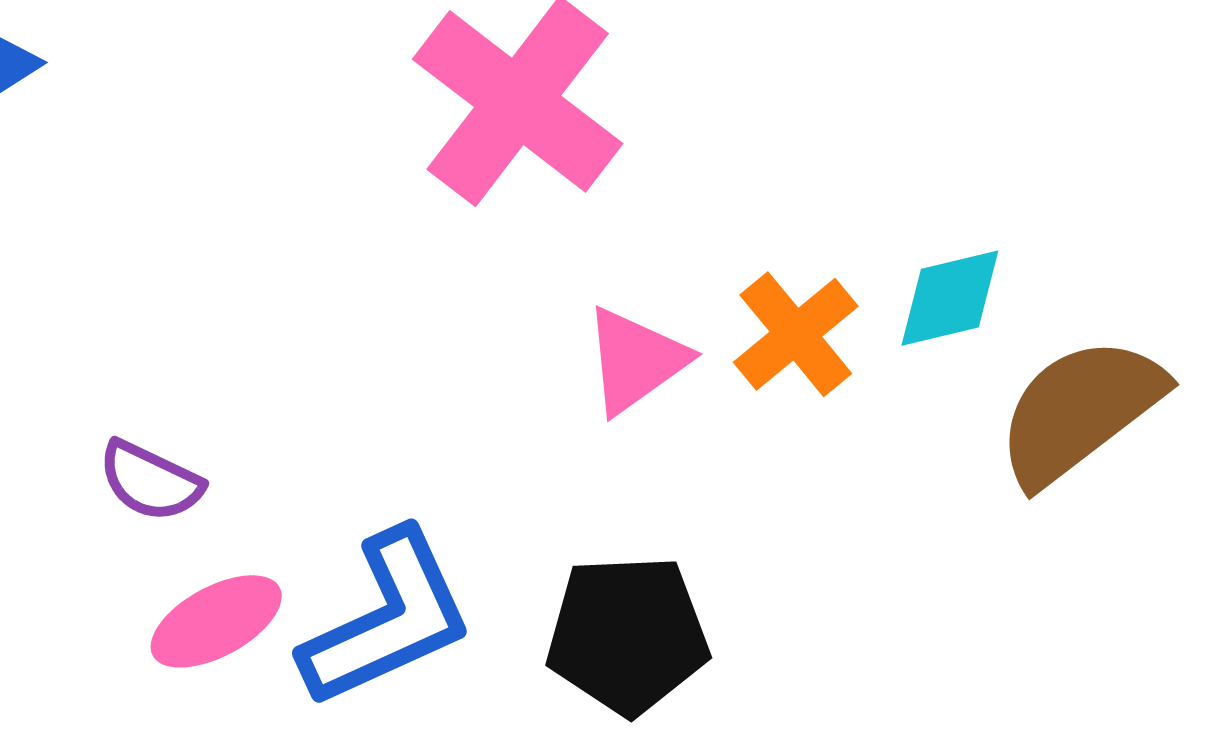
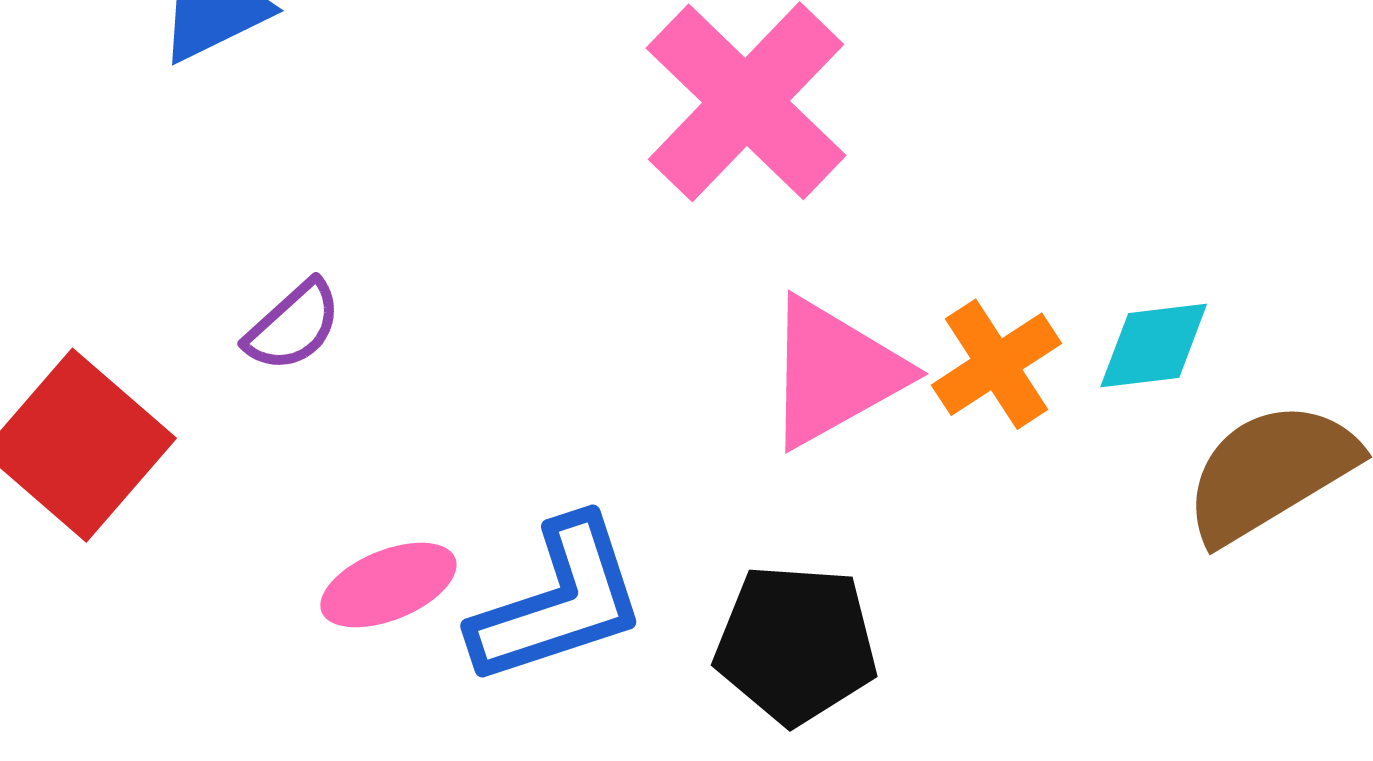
pink triangle: (635, 360) -> (834, 372), size x1.4
purple semicircle: (150, 481) -> (293, 326), moved, turned -74

